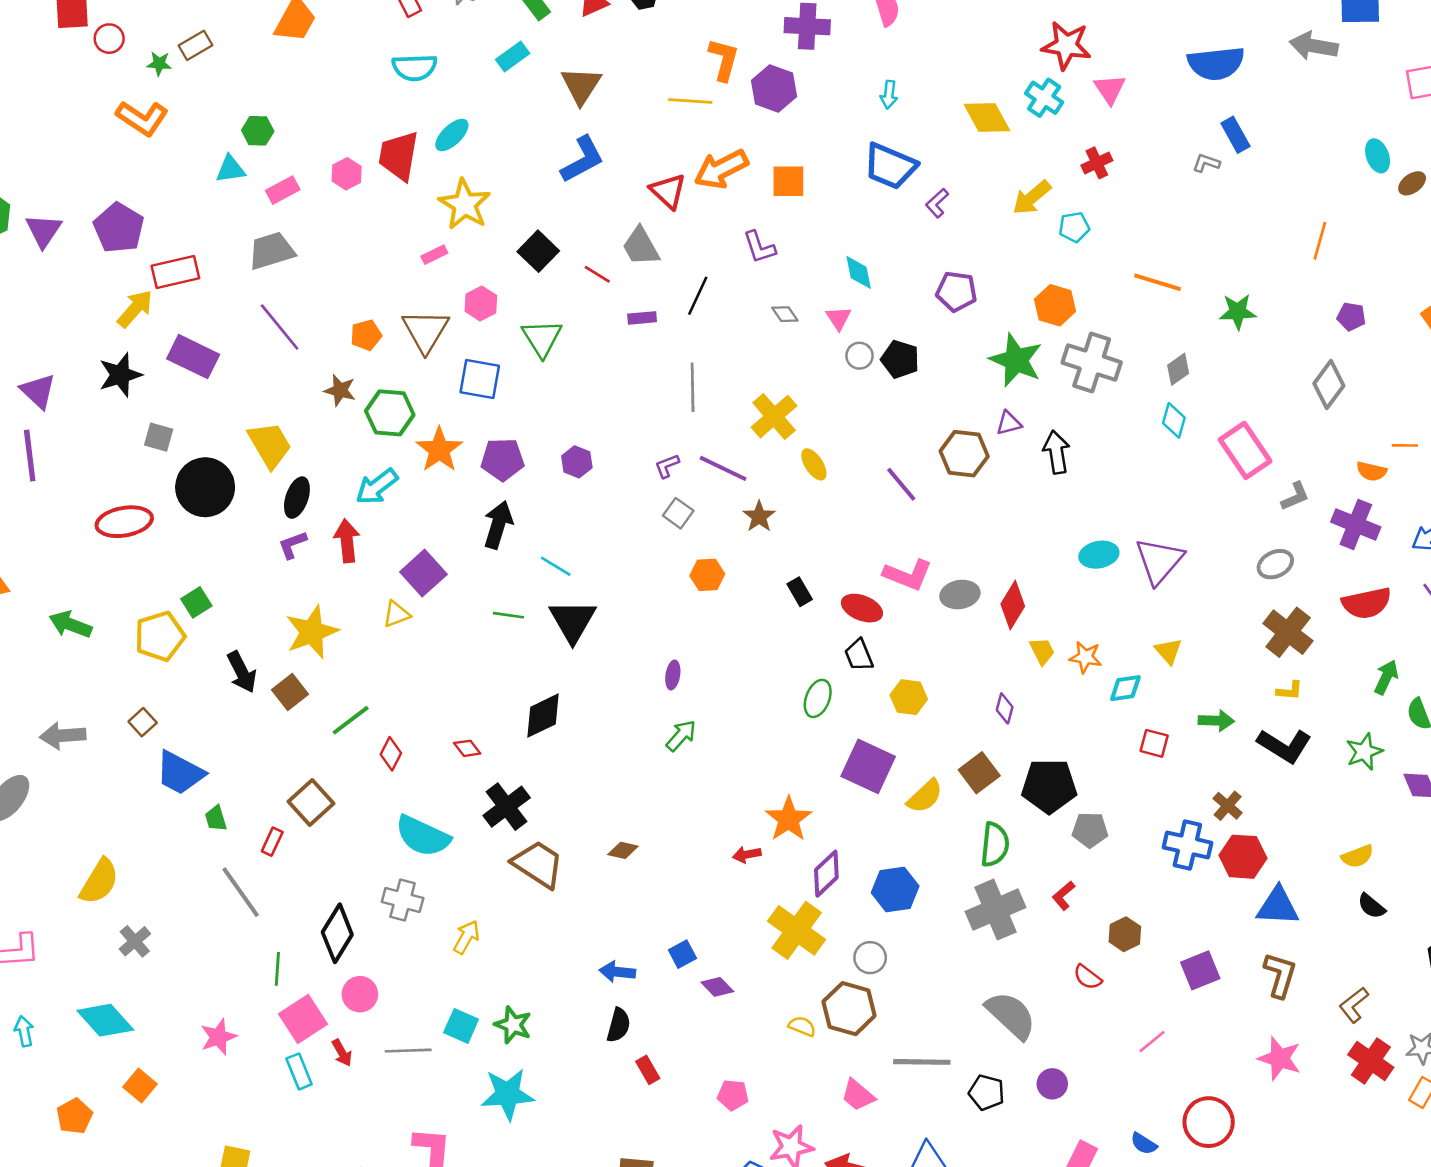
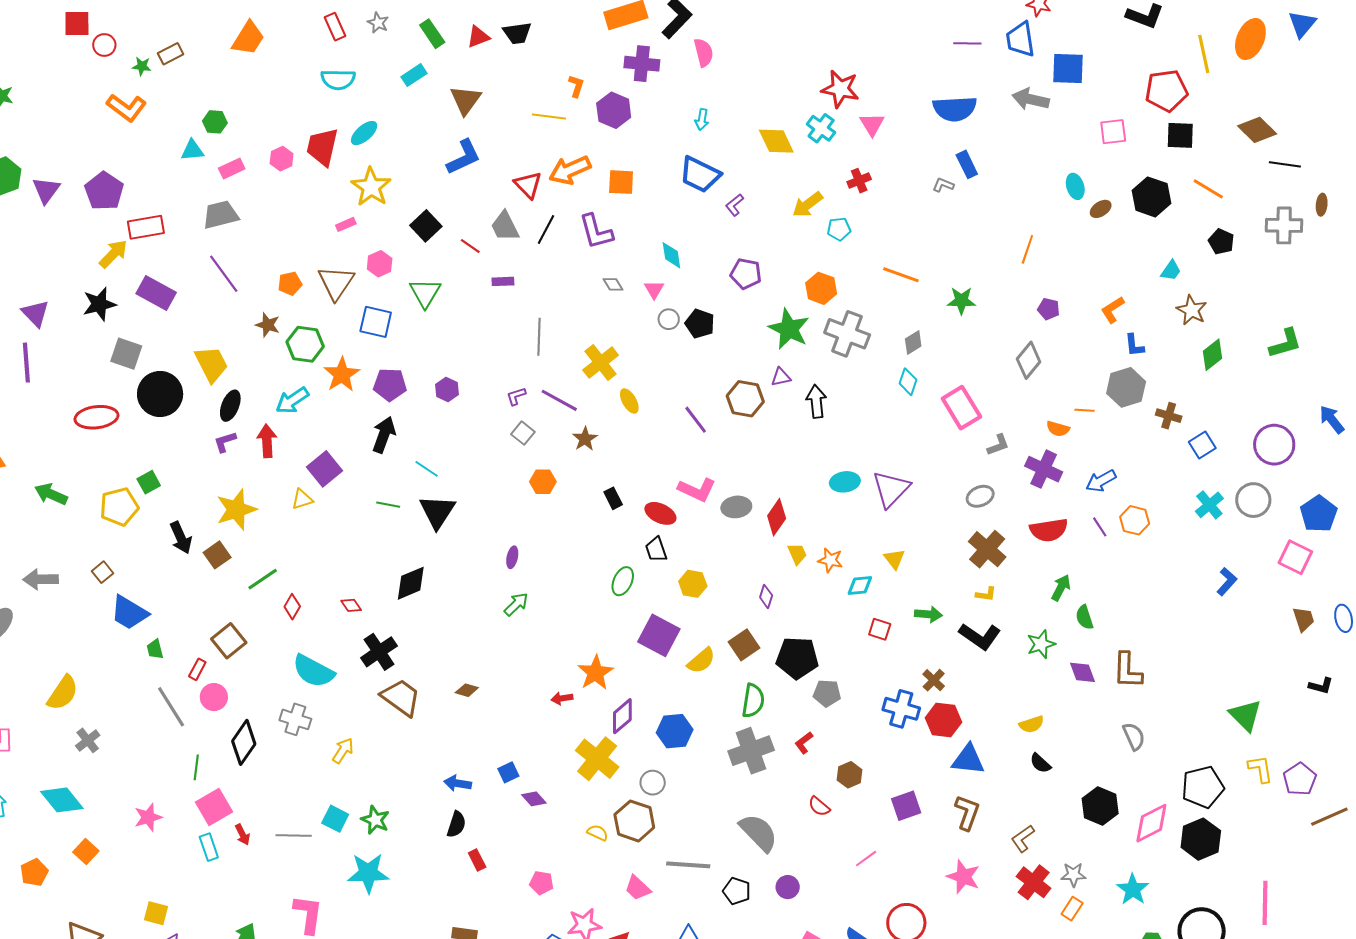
orange L-shape: (724, 60) -> (576, 86), size x0.7
purple L-shape: (759, 247) -> (596, 232), size x1.4
black line: (698, 296) -> (546, 230), moved
gray square: (159, 437) -> (126, 354), size x1.4
pink circle: (360, 994) -> (214, 697), moved

